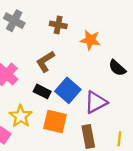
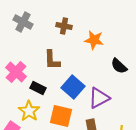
brown L-shape: (45, 61) -> (52, 60), turned -60
black rectangle: (42, 91) -> (38, 88), moved

